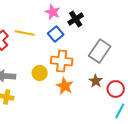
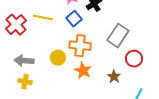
brown star: (96, 81) -> (114, 77), moved
red circle: (116, 89) -> (134, 59), moved

